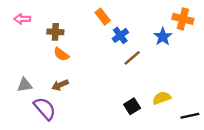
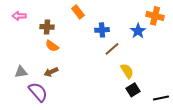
orange rectangle: (103, 17) -> (78, 12), moved
blue cross: (120, 35) -> (102, 30), turned 32
yellow semicircle: (162, 98) -> (127, 71), moved, turned 77
black square: (132, 106) -> (133, 90), moved

